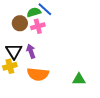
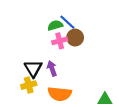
brown circle: (20, 23) -> (75, 38), moved

